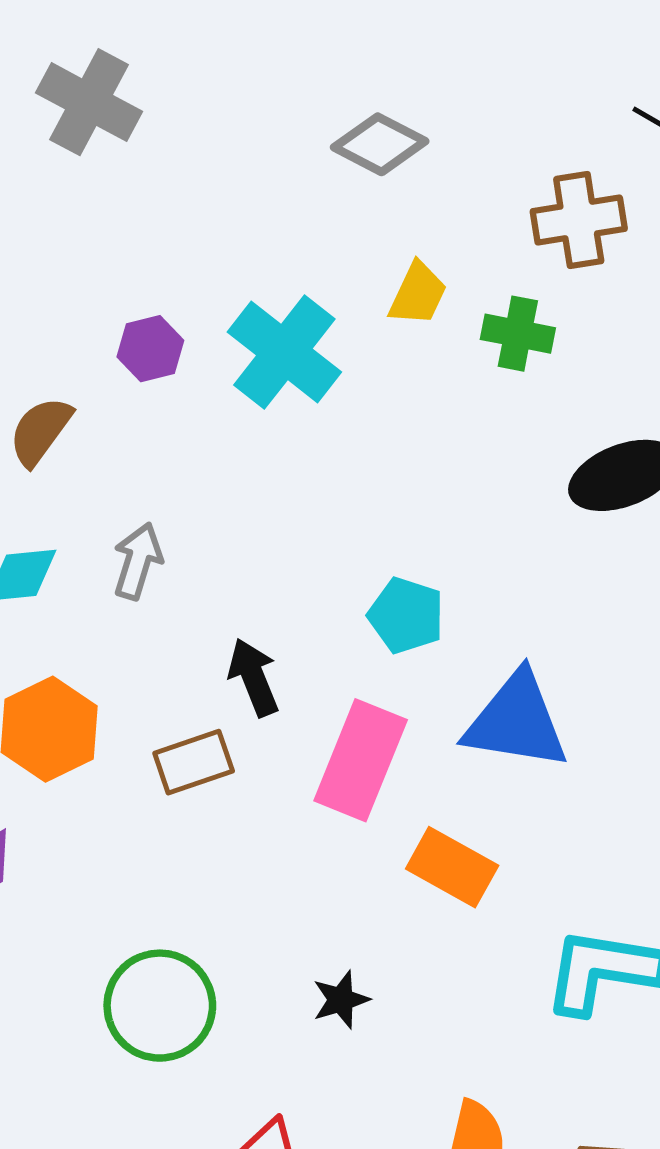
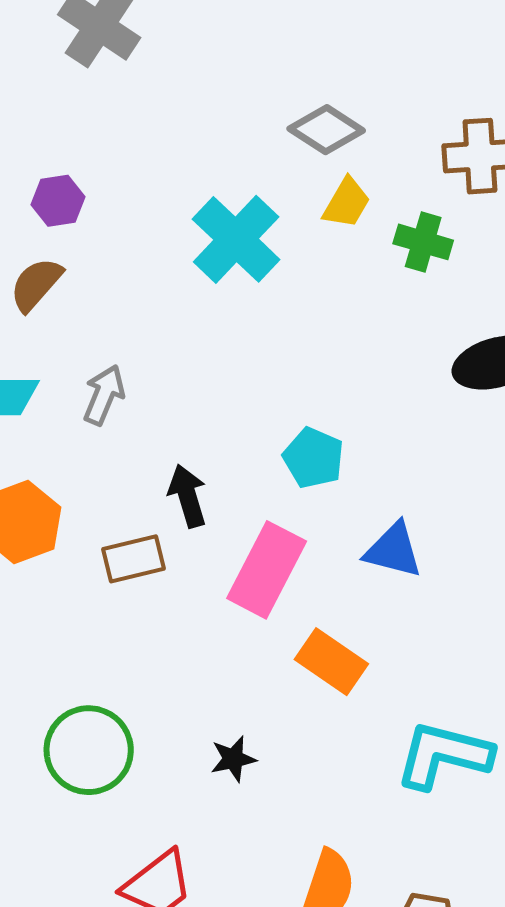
gray diamond: (380, 144) -> (326, 130), moved
purple hexagon: (150, 349) -> (58, 201), moved
blue triangle: (516, 721) -> (393, 550), size x0.7

